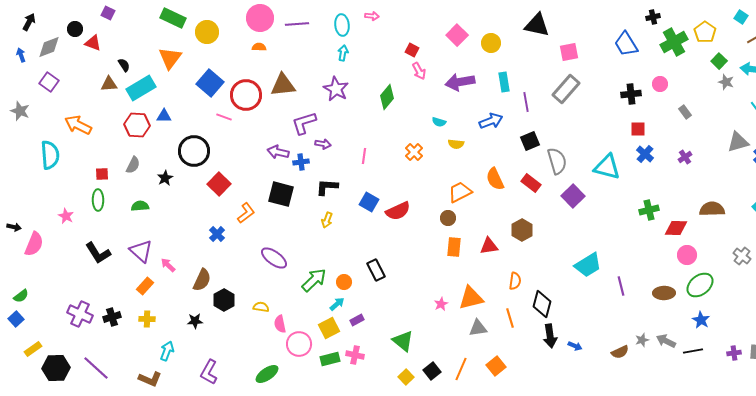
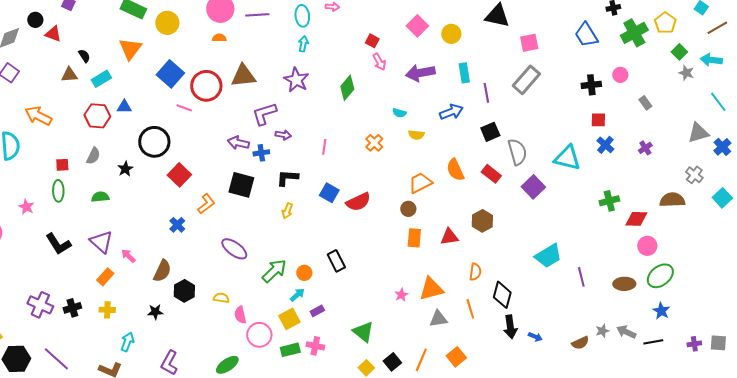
cyan rectangle: (141, 88) -> (101, 79), size x0.7
gray cross: (742, 256) -> (694, 175), moved

